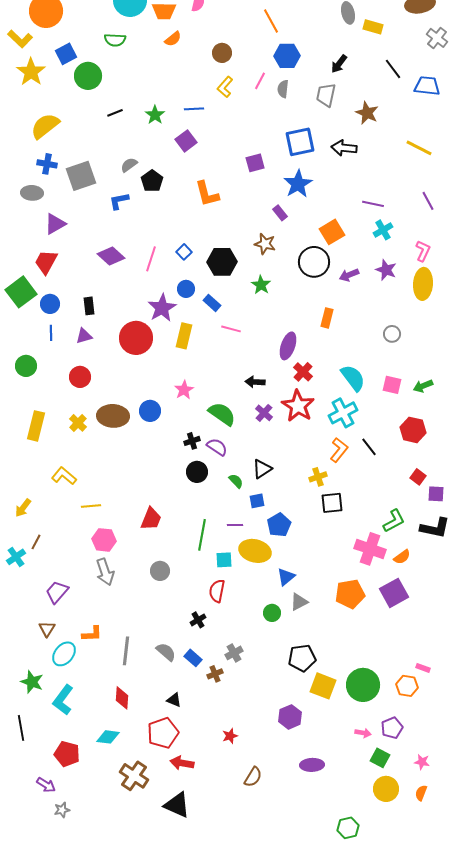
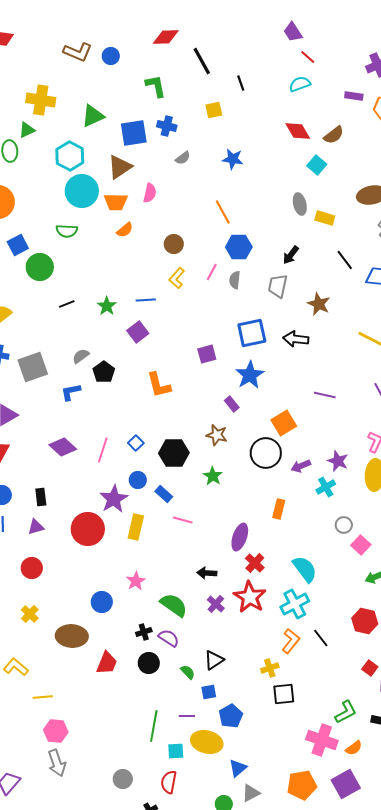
cyan cross: (383, 230) -> (326, 487), moved
pink square: (392, 385) -> (361, 545), moved, turned 30
brown ellipse: (113, 416) -> (72, 636), moved
red trapezoid: (151, 519) -> (107, 663), moved
gray circle: (160, 571) -> (123, 779), moved

